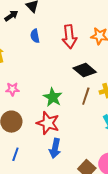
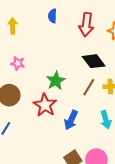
blue arrow: (55, 148) -> (71, 120), moved

